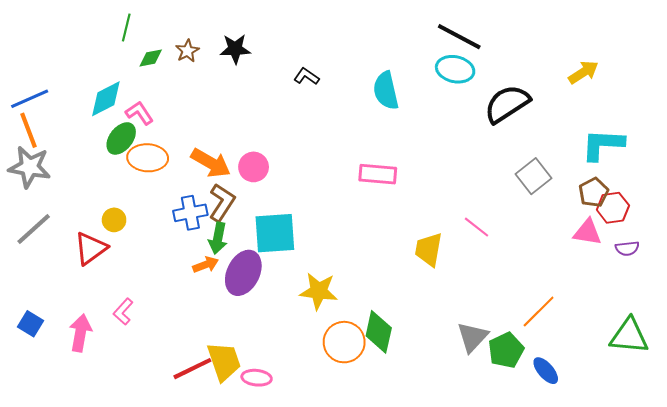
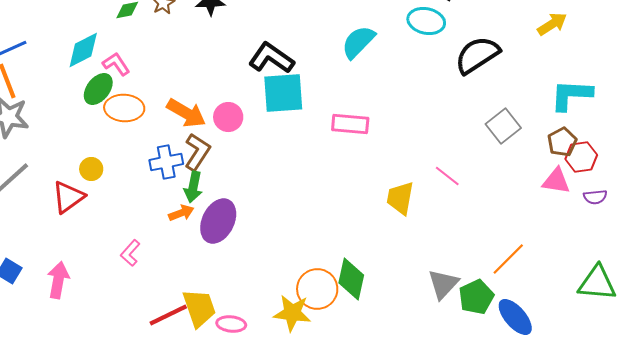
black L-shape: (306, 76) -> (271, 58), moved, size x1.8
cyan semicircle: (386, 91) -> (358, 42), turned 57
cyan square: (275, 233) -> (283, 93), moved
yellow star: (319, 291) -> (292, 313), moved
pink L-shape: (123, 312) -> (130, 253), moved
blue ellipse: (546, 371) -> (515, 317), size x1.4

